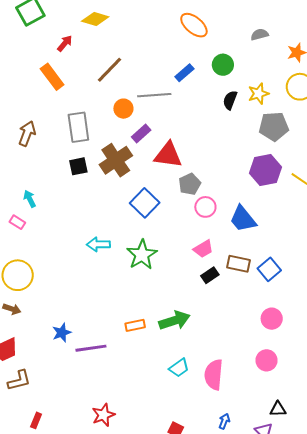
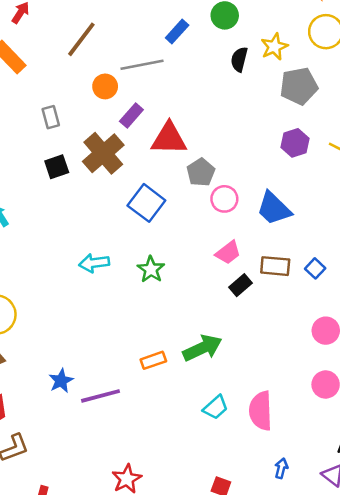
gray rectangle: (78, 127) -> (51, 117), size x0.6
purple hexagon: (265, 170) -> (295, 143), size x0.7
green star: (142, 255) -> (151, 269), size x0.7
blue square: (269, 269) -> (315, 268), size x0.7

